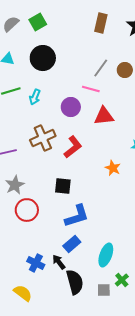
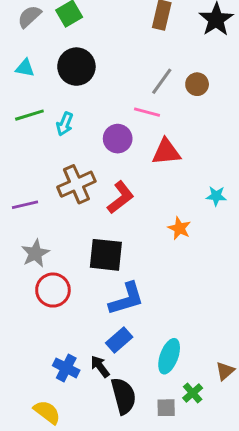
black square: (63, 186) -> (106, 255), size x1.4

